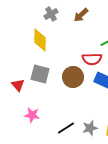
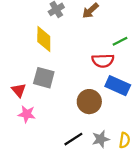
brown circle: (73, 77) -> (89, 102), moved
pink star: (32, 115) -> (27, 114), moved

